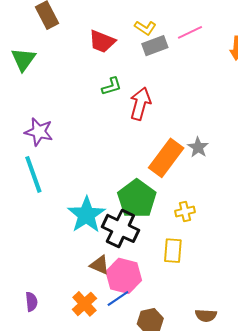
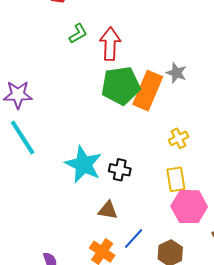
green pentagon: (137, 199) -> (121, 86), moved, turned -30
black cross: (120, 228) -> (120, 170), size x0.6
pink hexagon: (124, 276) -> (189, 207), moved

